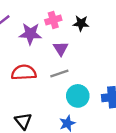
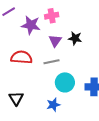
black star: (81, 23) -> (75, 38), moved

